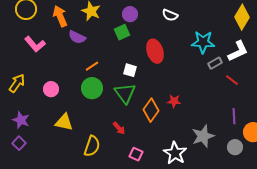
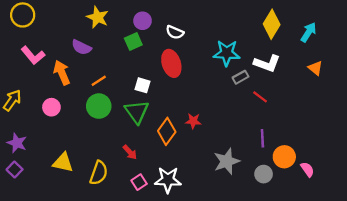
white semicircle: (170, 15) -> (175, 32), moved
orange arrow: (60, 16) -> (62, 73), moved
white L-shape: (238, 51) -> (267, 63), turned 45
yellow triangle: (64, 122) -> (63, 163), moved
white star: (175, 153) -> (168, 180), moved, turned -30
pink square: (136, 154) -> (139, 182), moved, turned 32

